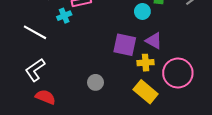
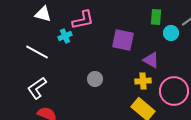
cyan circle: (142, 11) -> (171, 33), moved
purple square: (125, 45) -> (123, 40), moved
gray circle: (95, 82) -> (95, 79), moved

